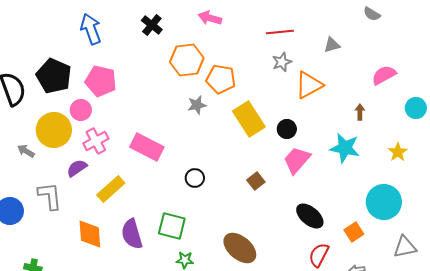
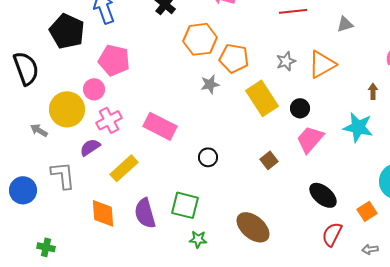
gray star: (282, 62) -> (286, 61), moved
black pentagon: (54, 76) -> (67, 31), moved

